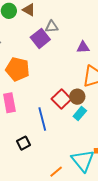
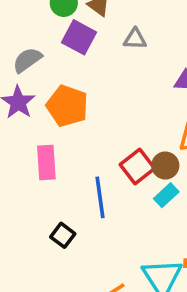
purple square: (40, 38) -> (79, 37), moved, turned -30
black square: (24, 143) -> (63, 235), turned -32

